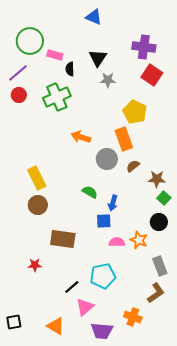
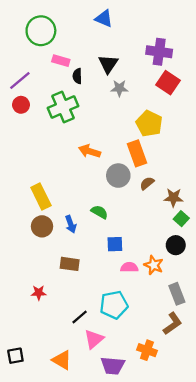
green circle: (30, 41) -> (41, 31), moved
blue arrow: (113, 203) -> (71, 224), moved, turned -35
brown rectangle: (63, 239) -> (70, 264), size x0.7

